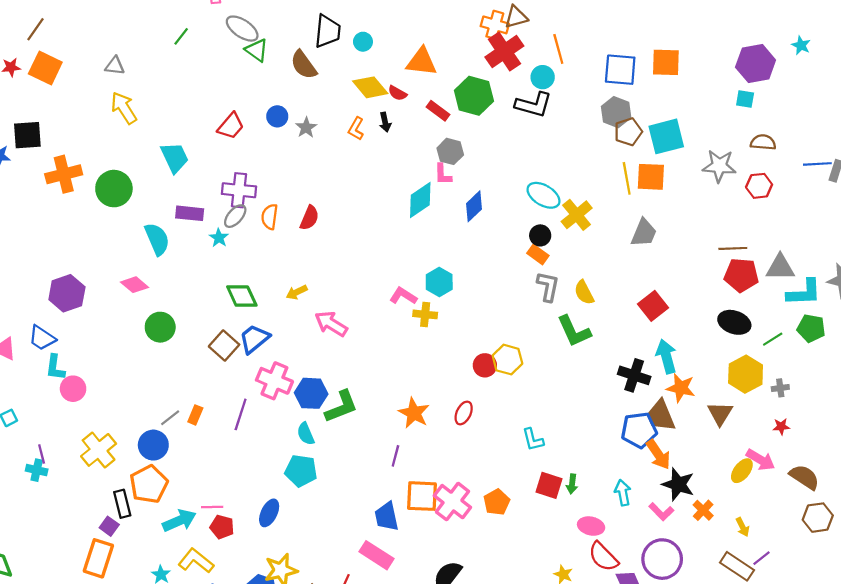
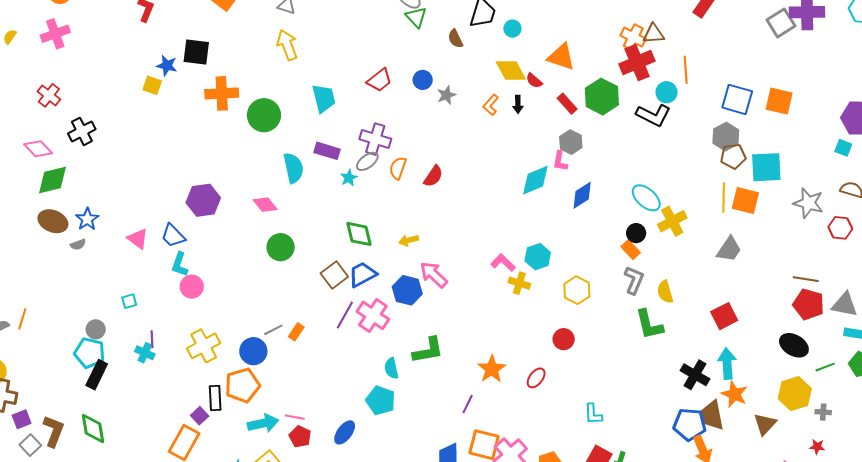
brown semicircle: (304, 65) -> (455, 39), size x0.7
yellow hexagon: (507, 360) -> (577, 290), moved
blue hexagon: (311, 393) -> (407, 290), moved
purple line: (241, 414) -> (345, 315), moved

